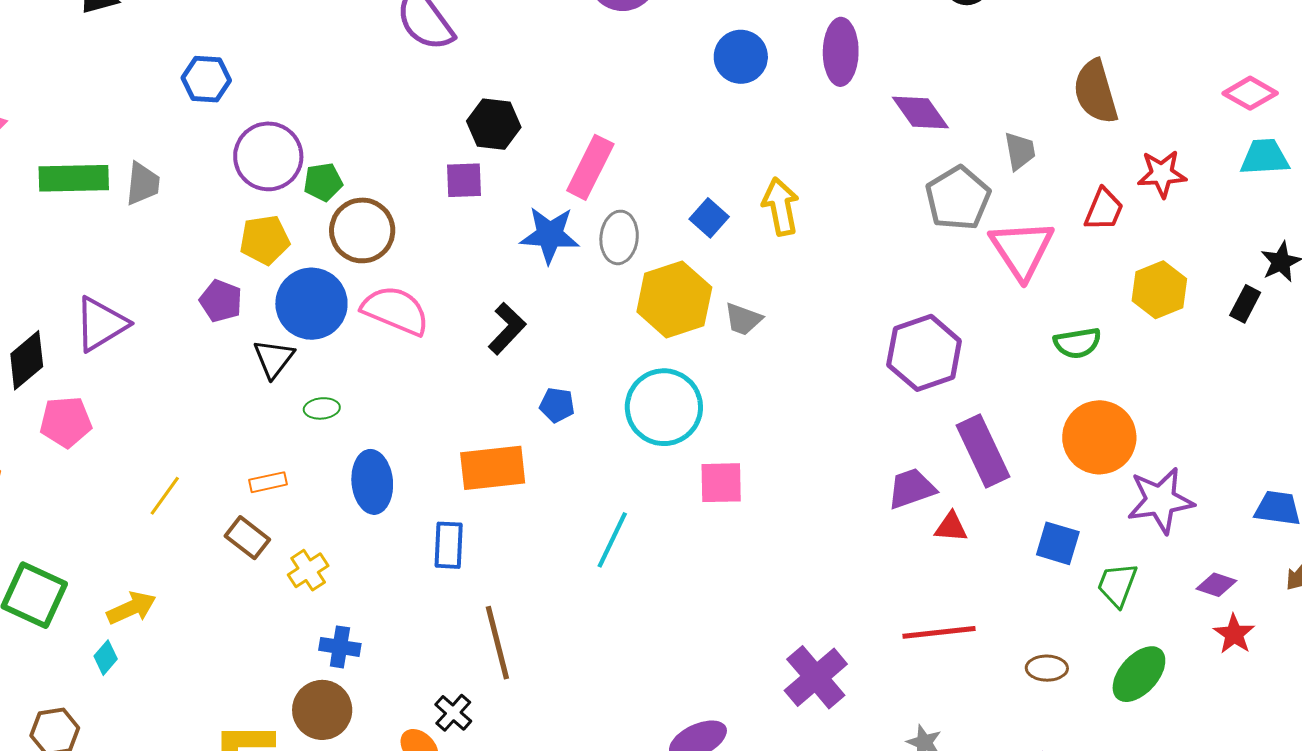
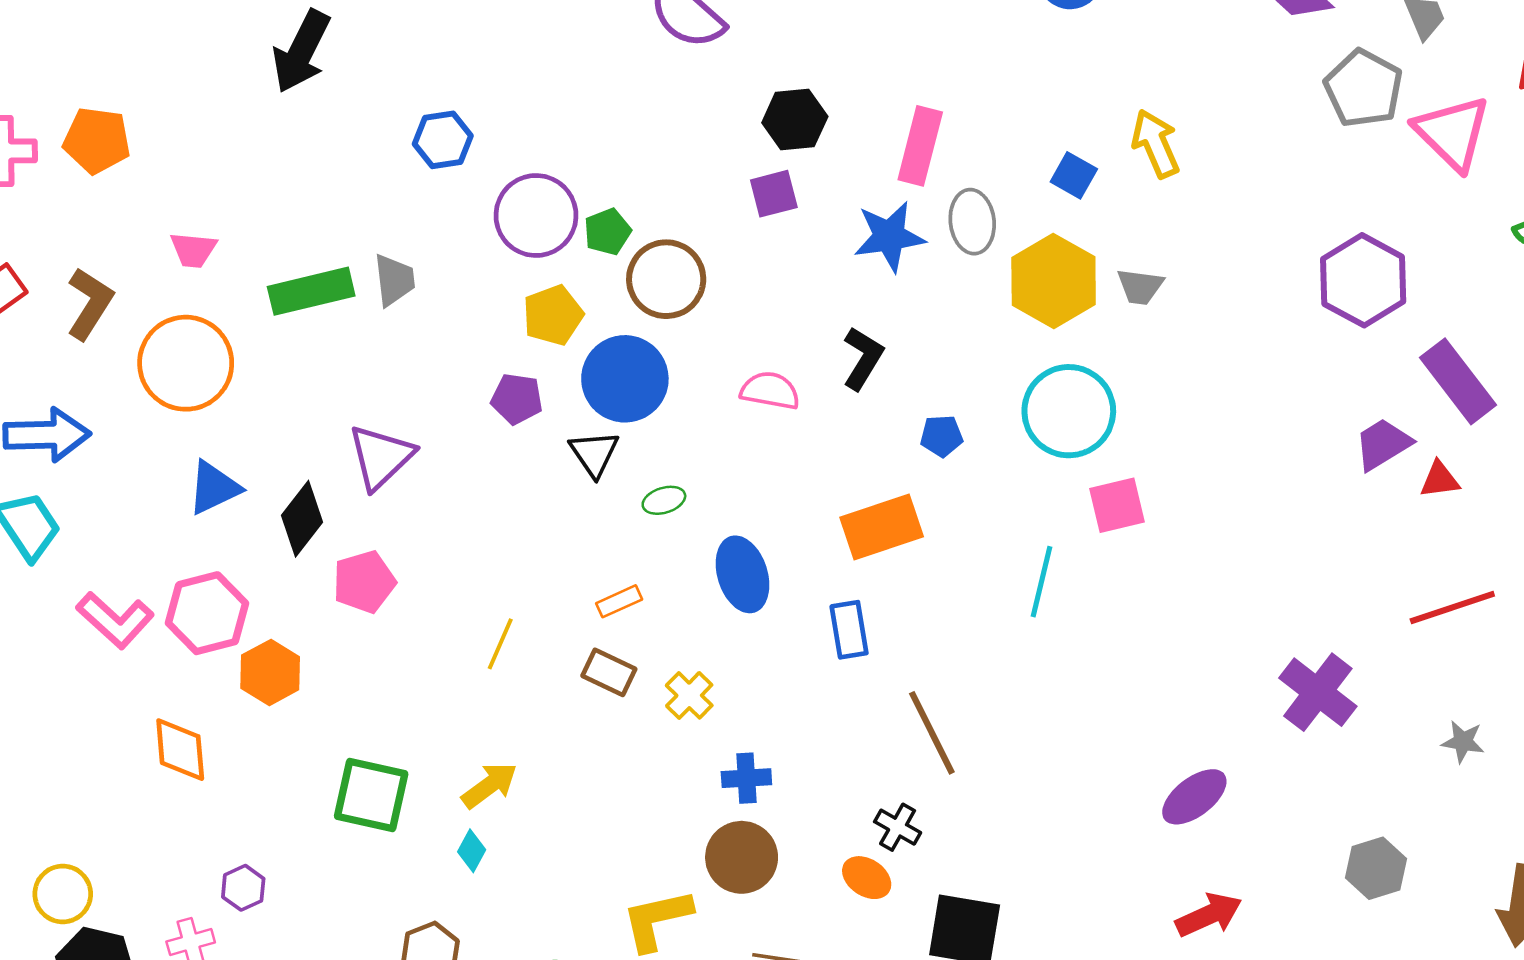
pink semicircle: (395, 310) -> (770, 391), moved, size x0.7
pink square: (721, 483) -> (1117, 505), moved

